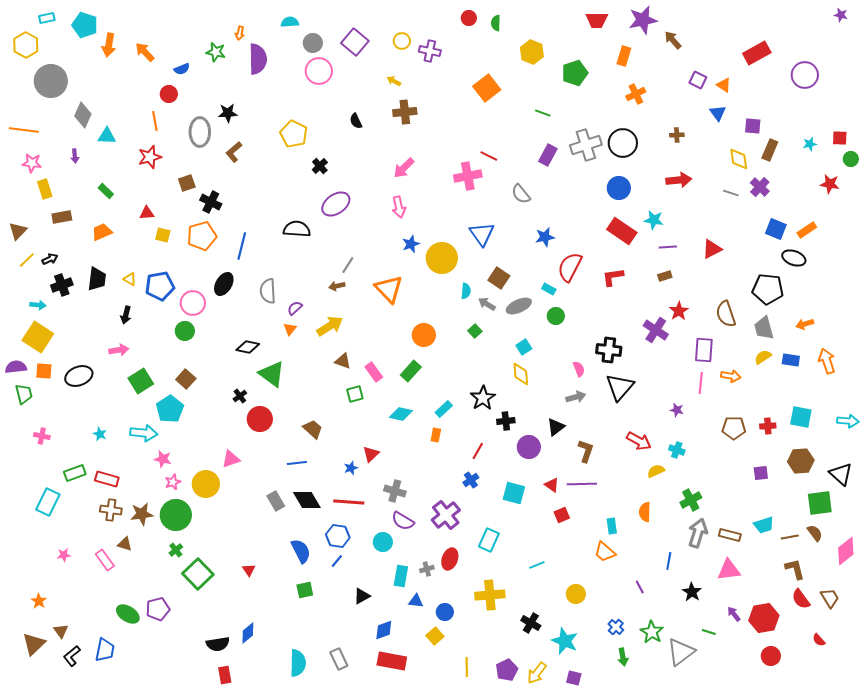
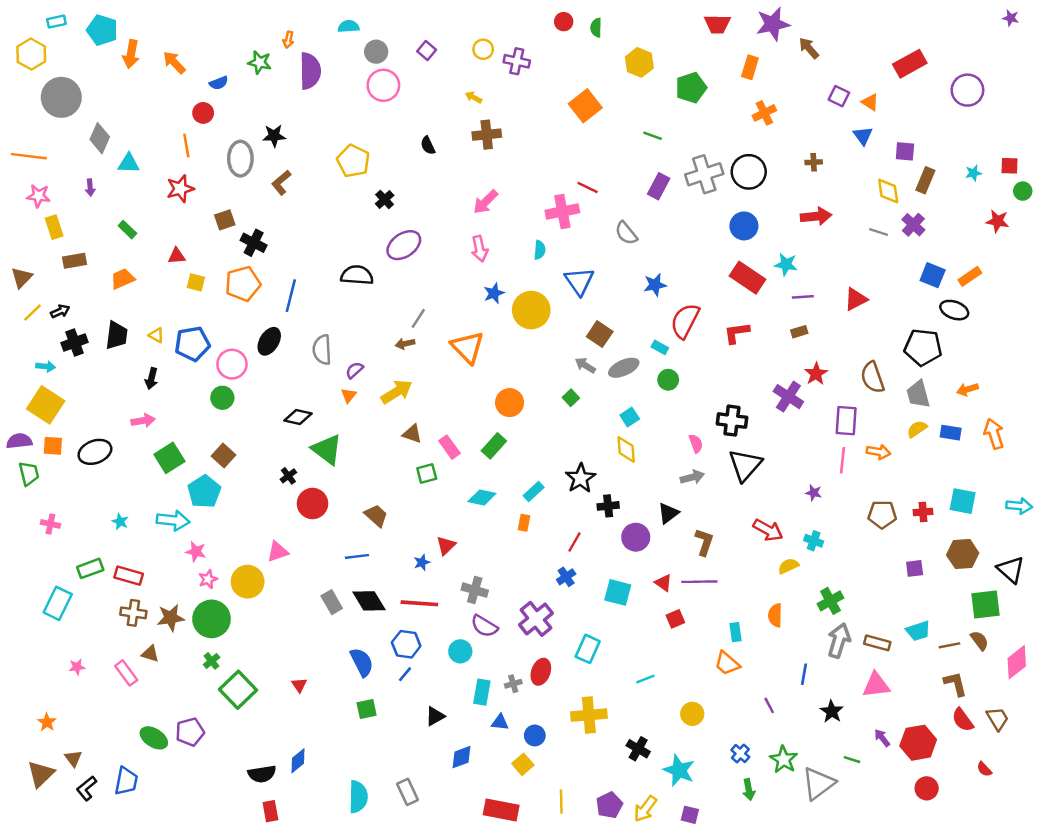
purple square: (355, 42) -> (427, 50), size x0.6
cyan semicircle: (466, 291) -> (540, 250), moved
red rectangle: (392, 661) -> (501, 810), moved

